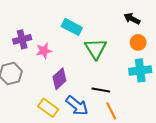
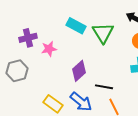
green triangle: (96, 49) -> (103, 33), moved
purple diamond: (59, 79) -> (79, 71), moved

